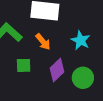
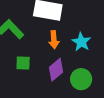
orange arrow: (43, 42) -> (54, 40), moved, turned 30

